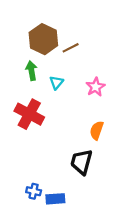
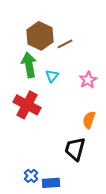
green arrow: (31, 71) -> (29, 65), size x1.4
blue cross: (34, 191) -> (31, 176), turned 32

